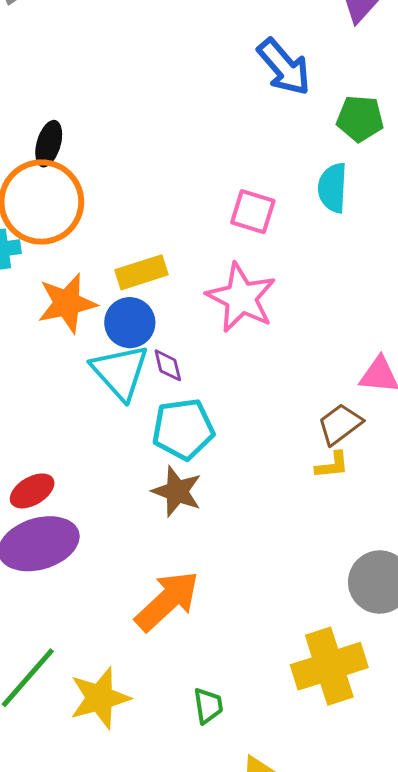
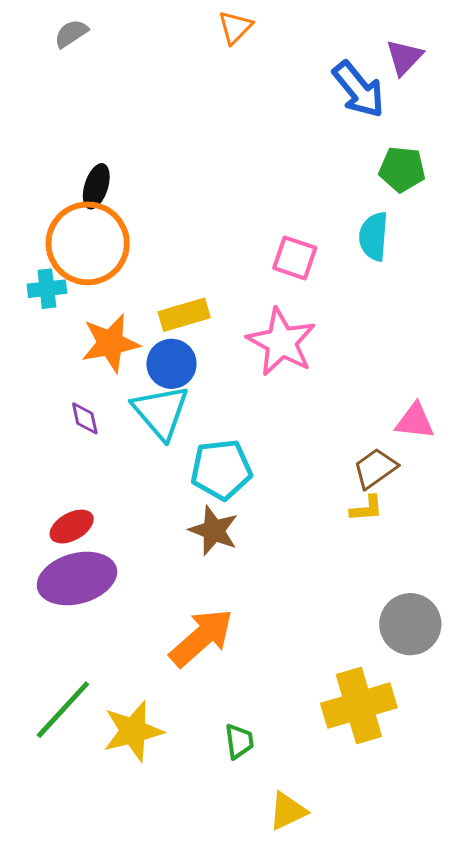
blue arrow: (284, 67) -> (359, 89), moved
purple diamond: (168, 365) -> (85, 418), moved

